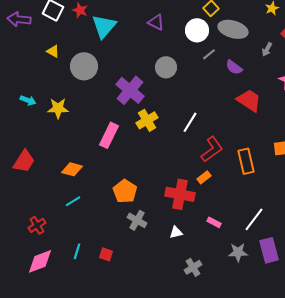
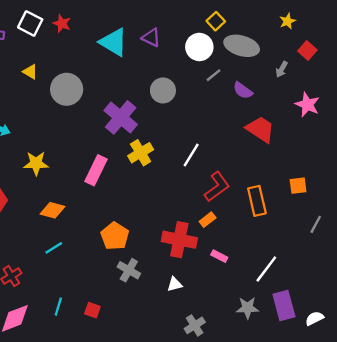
cyan triangle: (104, 26) -> (114, 42), moved, turned -40
yellow star: (58, 108) -> (36, 163), moved
pink rectangle: (214, 222) -> (219, 256), moved

